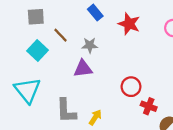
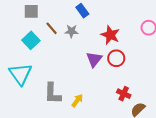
red star: (129, 24) -> (110, 35), moved
gray star: (90, 45) -> (71, 31), moved
purple triangle: (83, 69) -> (94, 59), moved, turned -48
red circle: (131, 87) -> (116, 58), moved

